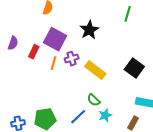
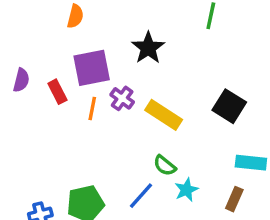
purple square: (55, 39) -> (92, 68), turned -35
red rectangle: (34, 52) -> (57, 92), turned -48
purple cross: (72, 59) -> (122, 98), turned -32

